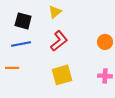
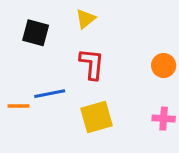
red L-shape: (59, 41) -> (92, 64), turned -45
blue line: (21, 44) -> (50, 94), moved

